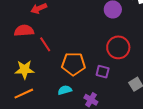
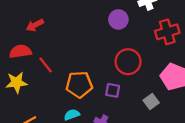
yellow star: (25, 70) -> (17, 82), moved

